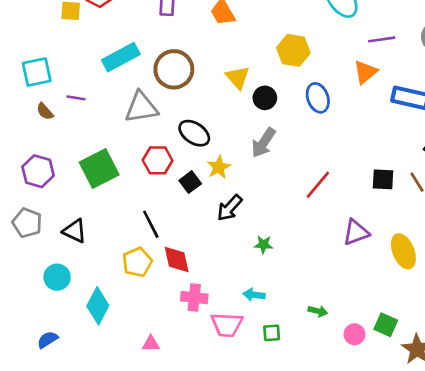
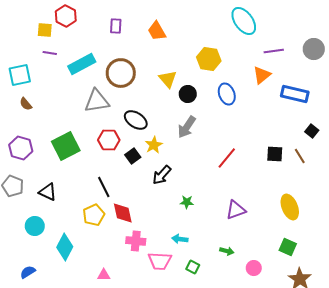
purple line: (76, 98) -> (50, 53), moved
purple triangle: (356, 232) -> (236, 210), moved
green square: (386, 325) -> (288, 247), moved
green square: (272, 333) -> (193, 267), turned 32

